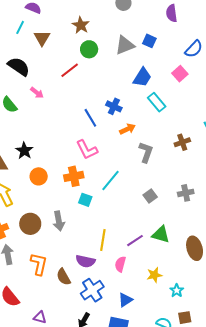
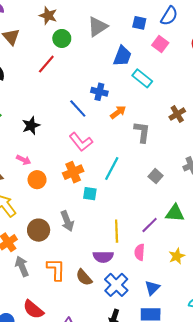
blue square: (149, 41) -> (139, 23), moved
pink arrow: (37, 93) -> (24, 160), moved
black star: (24, 151) -> (31, 126), moved, turned 30

